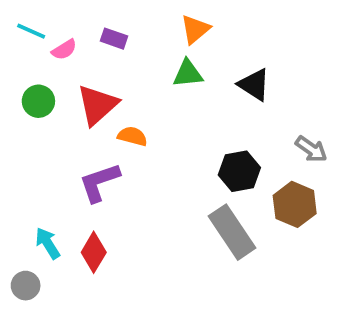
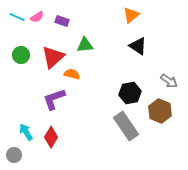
orange triangle: (195, 29) -> (131, 15), moved
pink semicircle: (64, 50) -> (37, 17), moved
green triangle: (188, 74) -> (85, 45), moved

